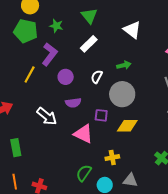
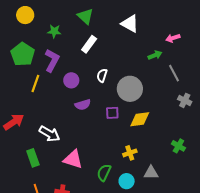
green pentagon: (26, 31) -> (23, 54), moved, turned 30
green arrow: (124, 65) -> (155, 55), moved
white arrow: (47, 116) -> (49, 134), moved
pink triangle: (83, 134) -> (73, 159), moved

